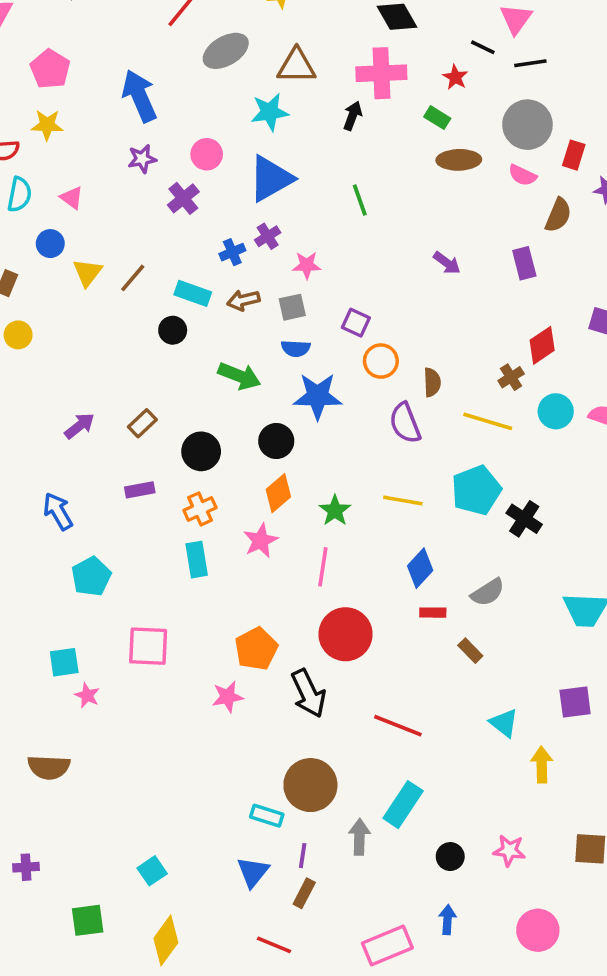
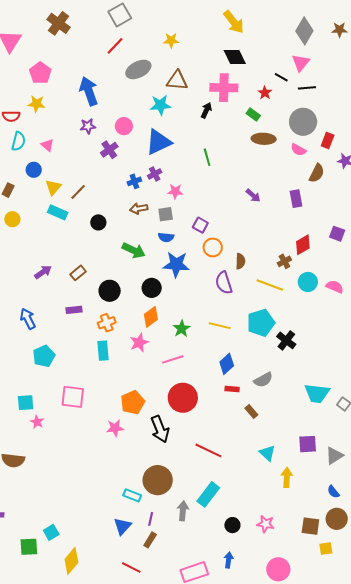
cyan rectangle: (193, 293) -> (58, 212), moved
pink line: (323, 567) -> (173, 359), turned 60
cyan square: (152, 871) -> (51, 532), moved

